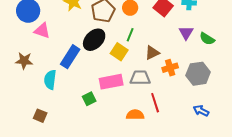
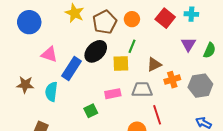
pink triangle: (42, 31) -> (49, 54), moved
green semicircle: (207, 39) -> (210, 50), turned -98
yellow square: (119, 52) -> (121, 63), turned -36
brown star: (24, 61) -> (25, 85), moved
pink rectangle: (111, 82) -> (113, 94), size x0.7

